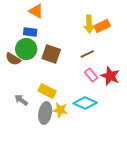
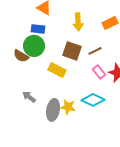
yellow arrow: (89, 24) -> (78, 22), moved
brown square: (51, 54) -> (72, 51), moved
yellow rectangle: (47, 91) -> (57, 70), moved

